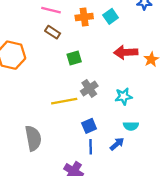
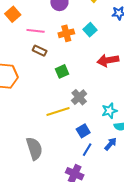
cyan star: (124, 96) -> (109, 111), moved
blue line: (91, 147) -> (87, 150), turned 40

